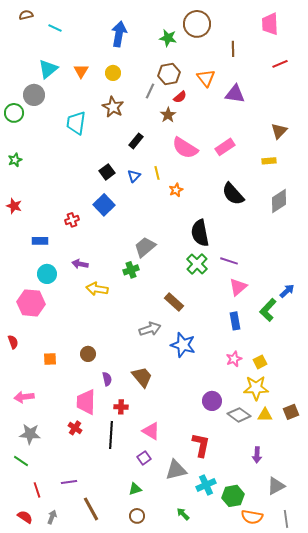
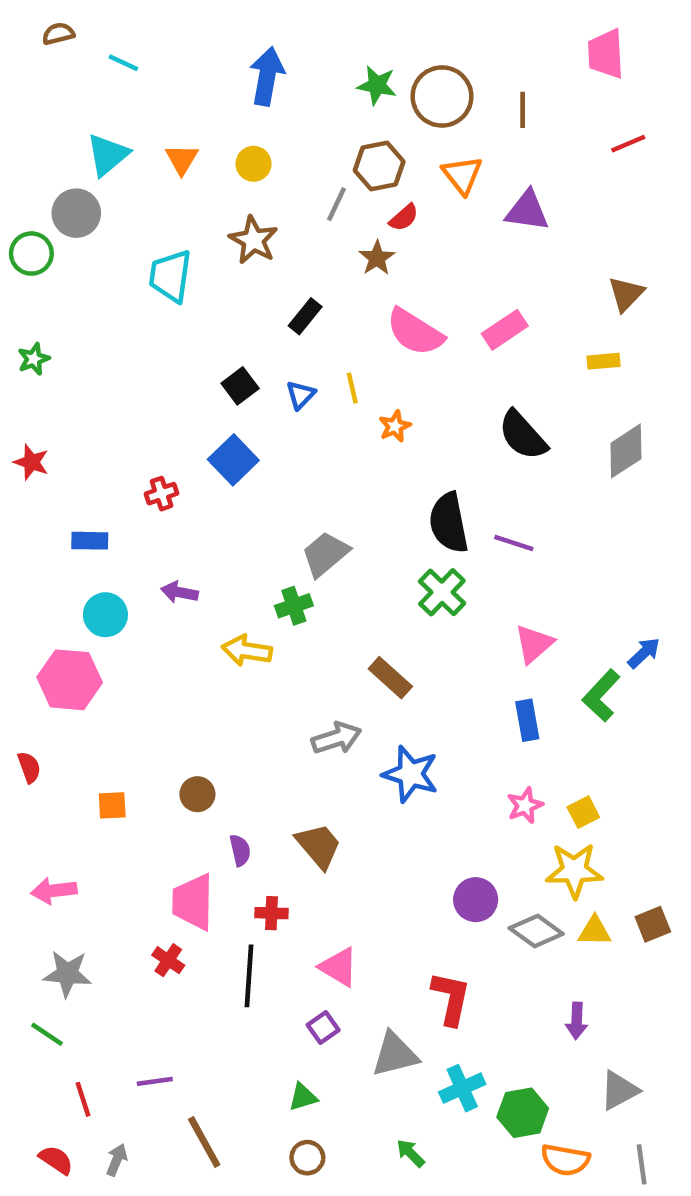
brown circle: (197, 24) -> (442, 96), moved
purple line: (229, 261) -> (514, 543), moved
yellow arrow: (97, 289) -> (247, 651), moved

